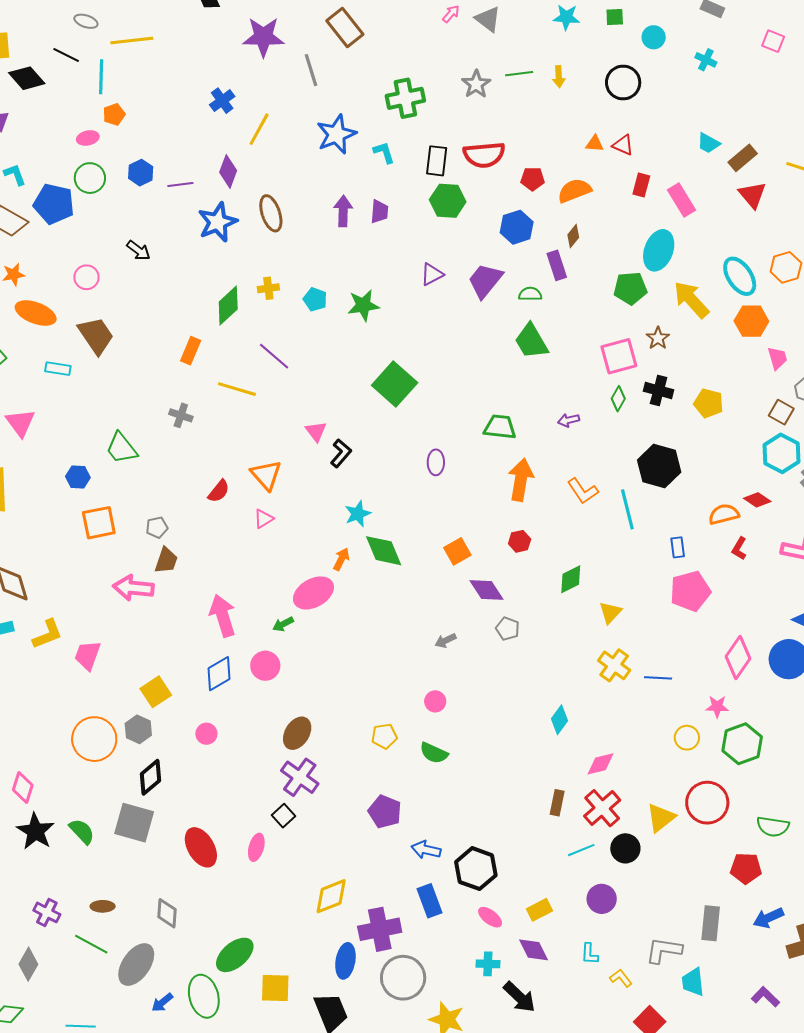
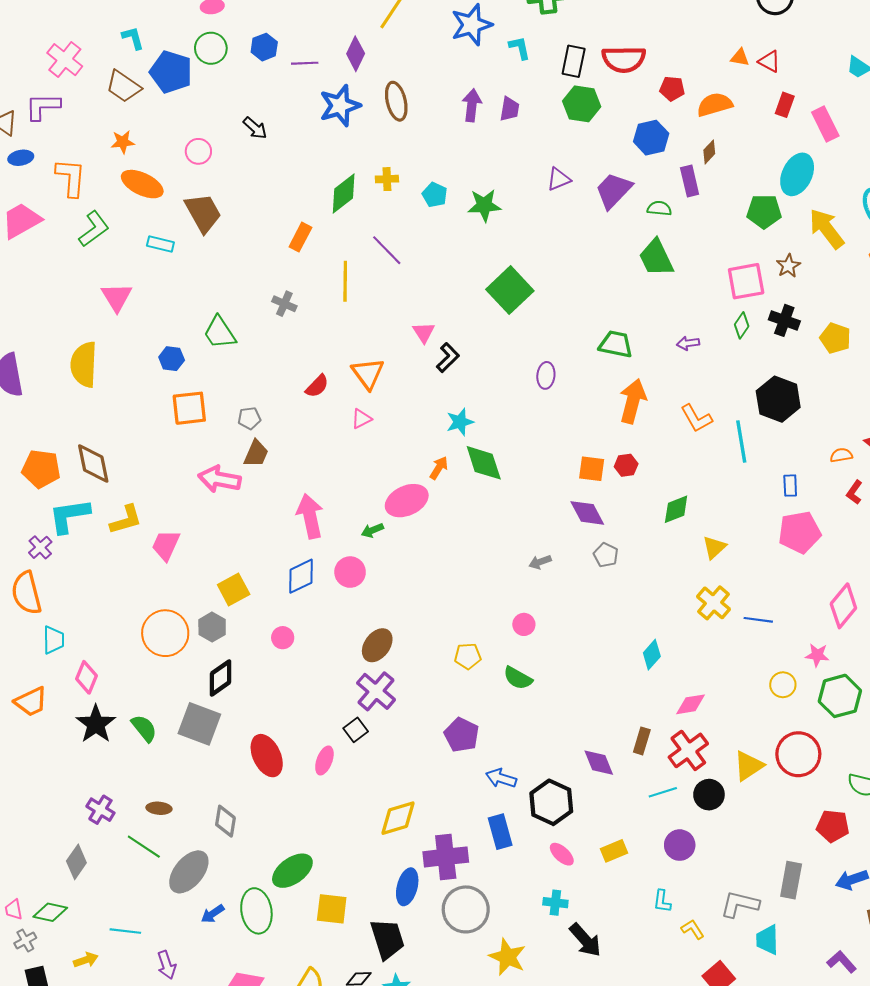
yellow line: (237, 389) -> (345, 281), turned 69
orange semicircle: (724, 514) -> (841, 455), size x0.7
orange square: (457, 551) -> (592, 469), moved, turned 32
purple diamond: (534, 950) -> (599, 763), moved

